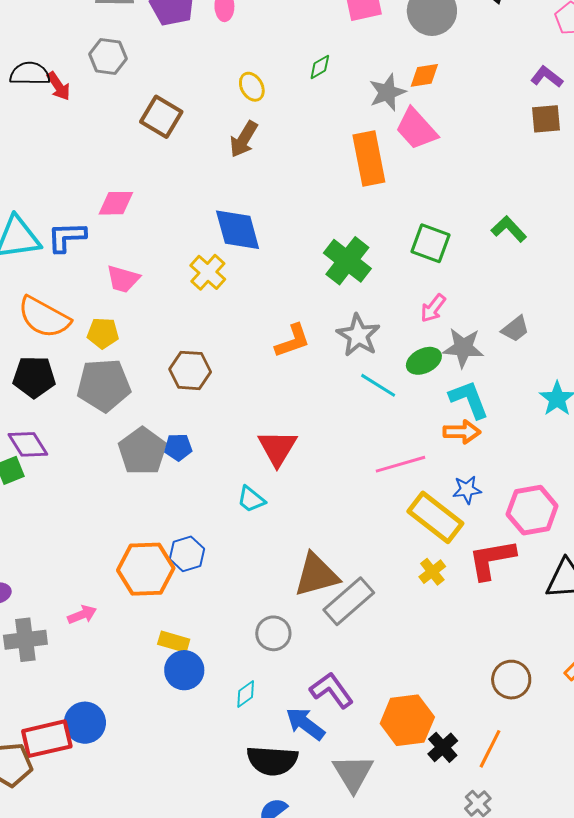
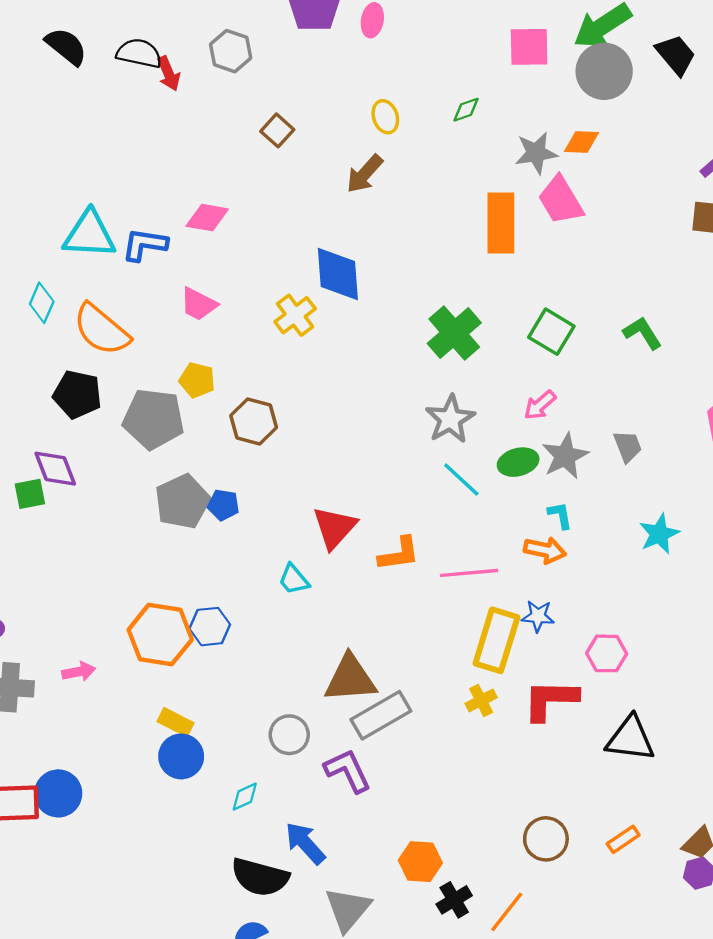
brown square: (161, 117) -> (277, 130), size x0.7
gray trapezoid: (515, 329) -> (628, 446), turned -84
yellow pentagon: (103, 333) -> (197, 380), moved
orange L-shape: (293, 341) -> (399, 554), moved
gray star: (463, 348) -> (565, 456), turned 30
cyan L-shape: (469, 399) -> (560, 515), size x0.6
pink hexagon: (532, 510) -> (607, 653), size x0.7
yellow rectangle: (435, 517) -> (496, 640), turned 58
purple L-shape: (332, 690) -> (348, 771), moved
orange hexagon: (407, 720) -> (420, 862), size x0.7

